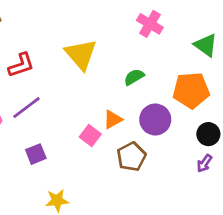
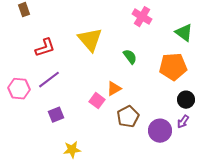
green semicircle: (134, 77) -> (130, 57), turned 84
purple circle: (155, 119) -> (160, 131), moved

